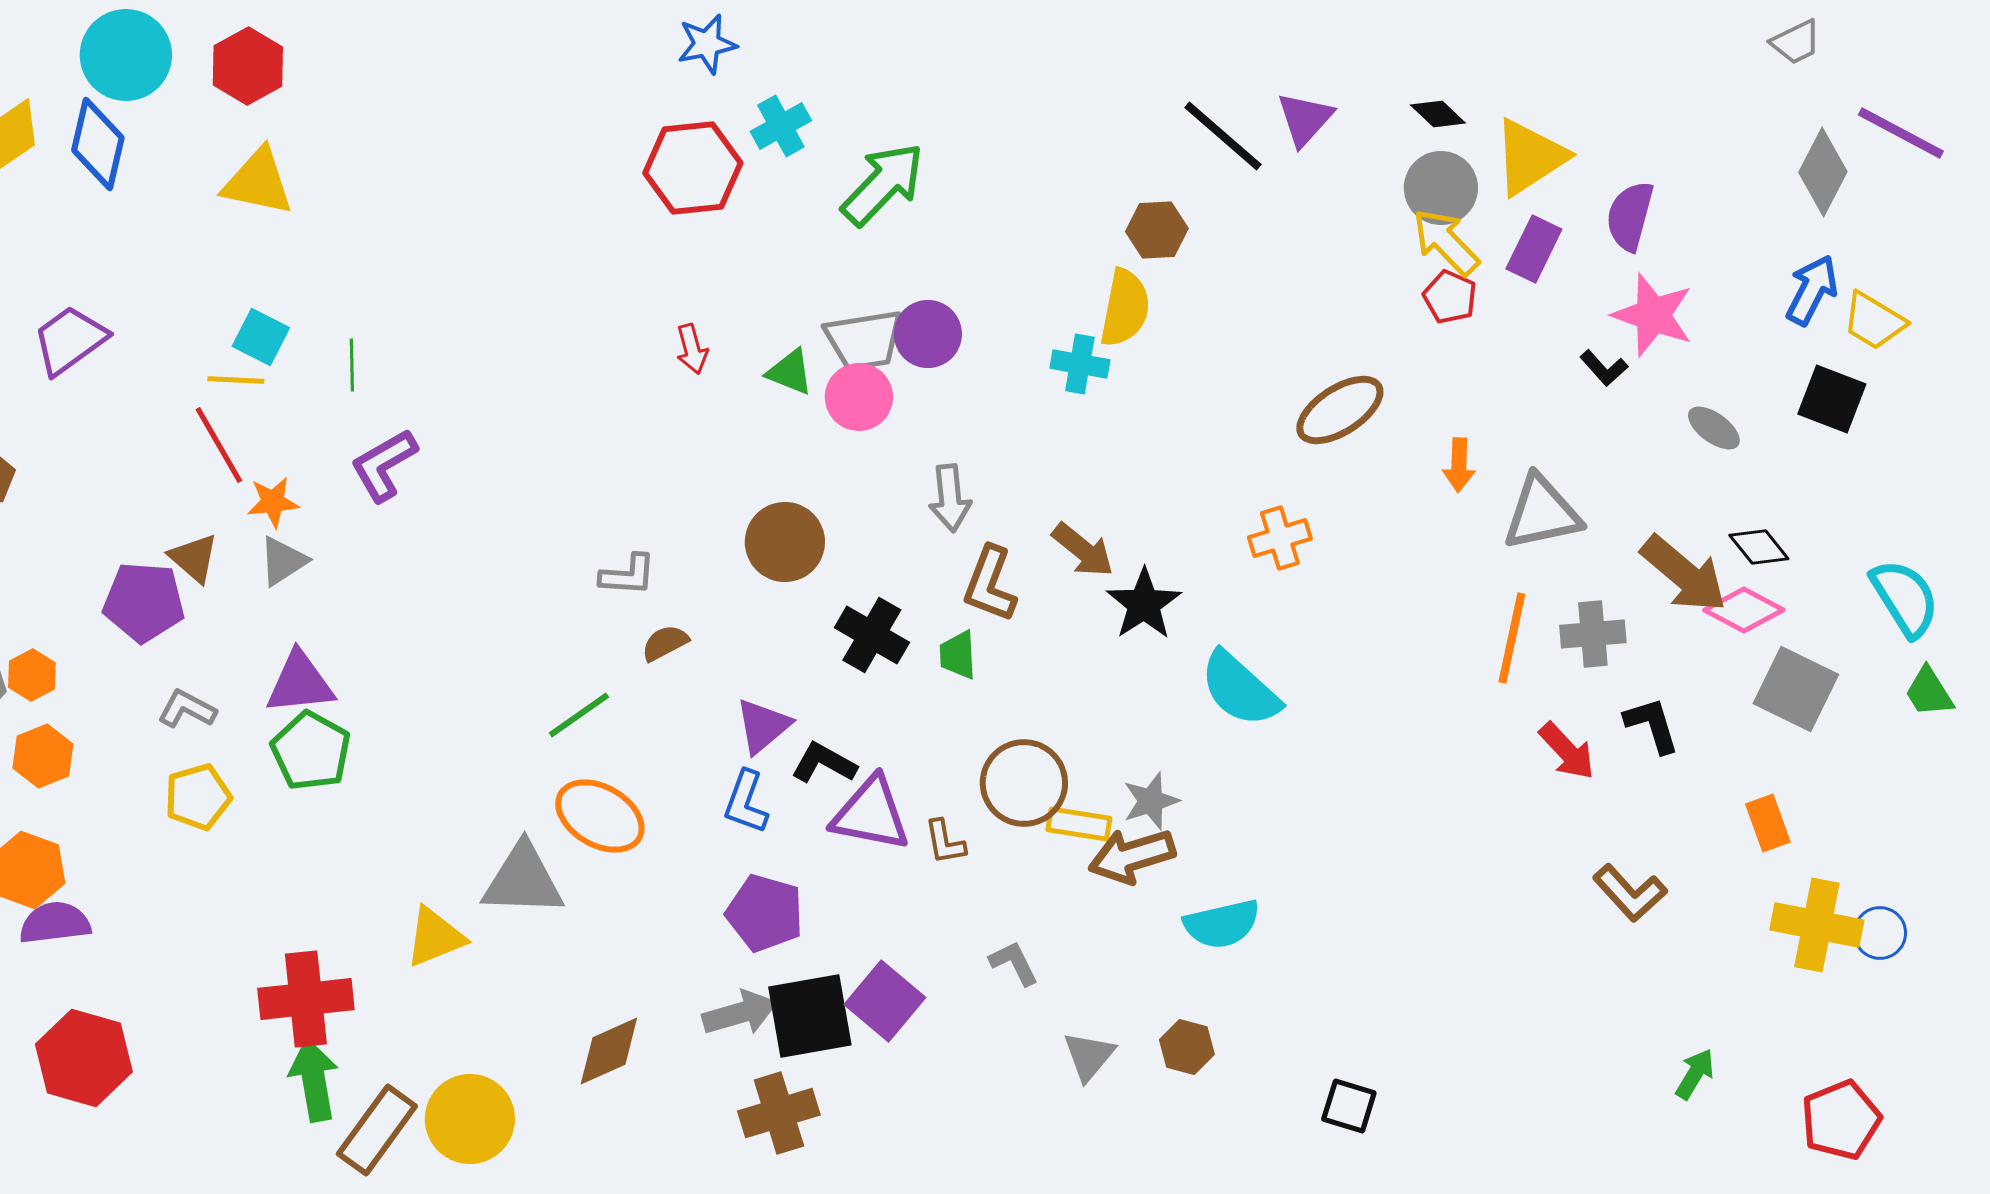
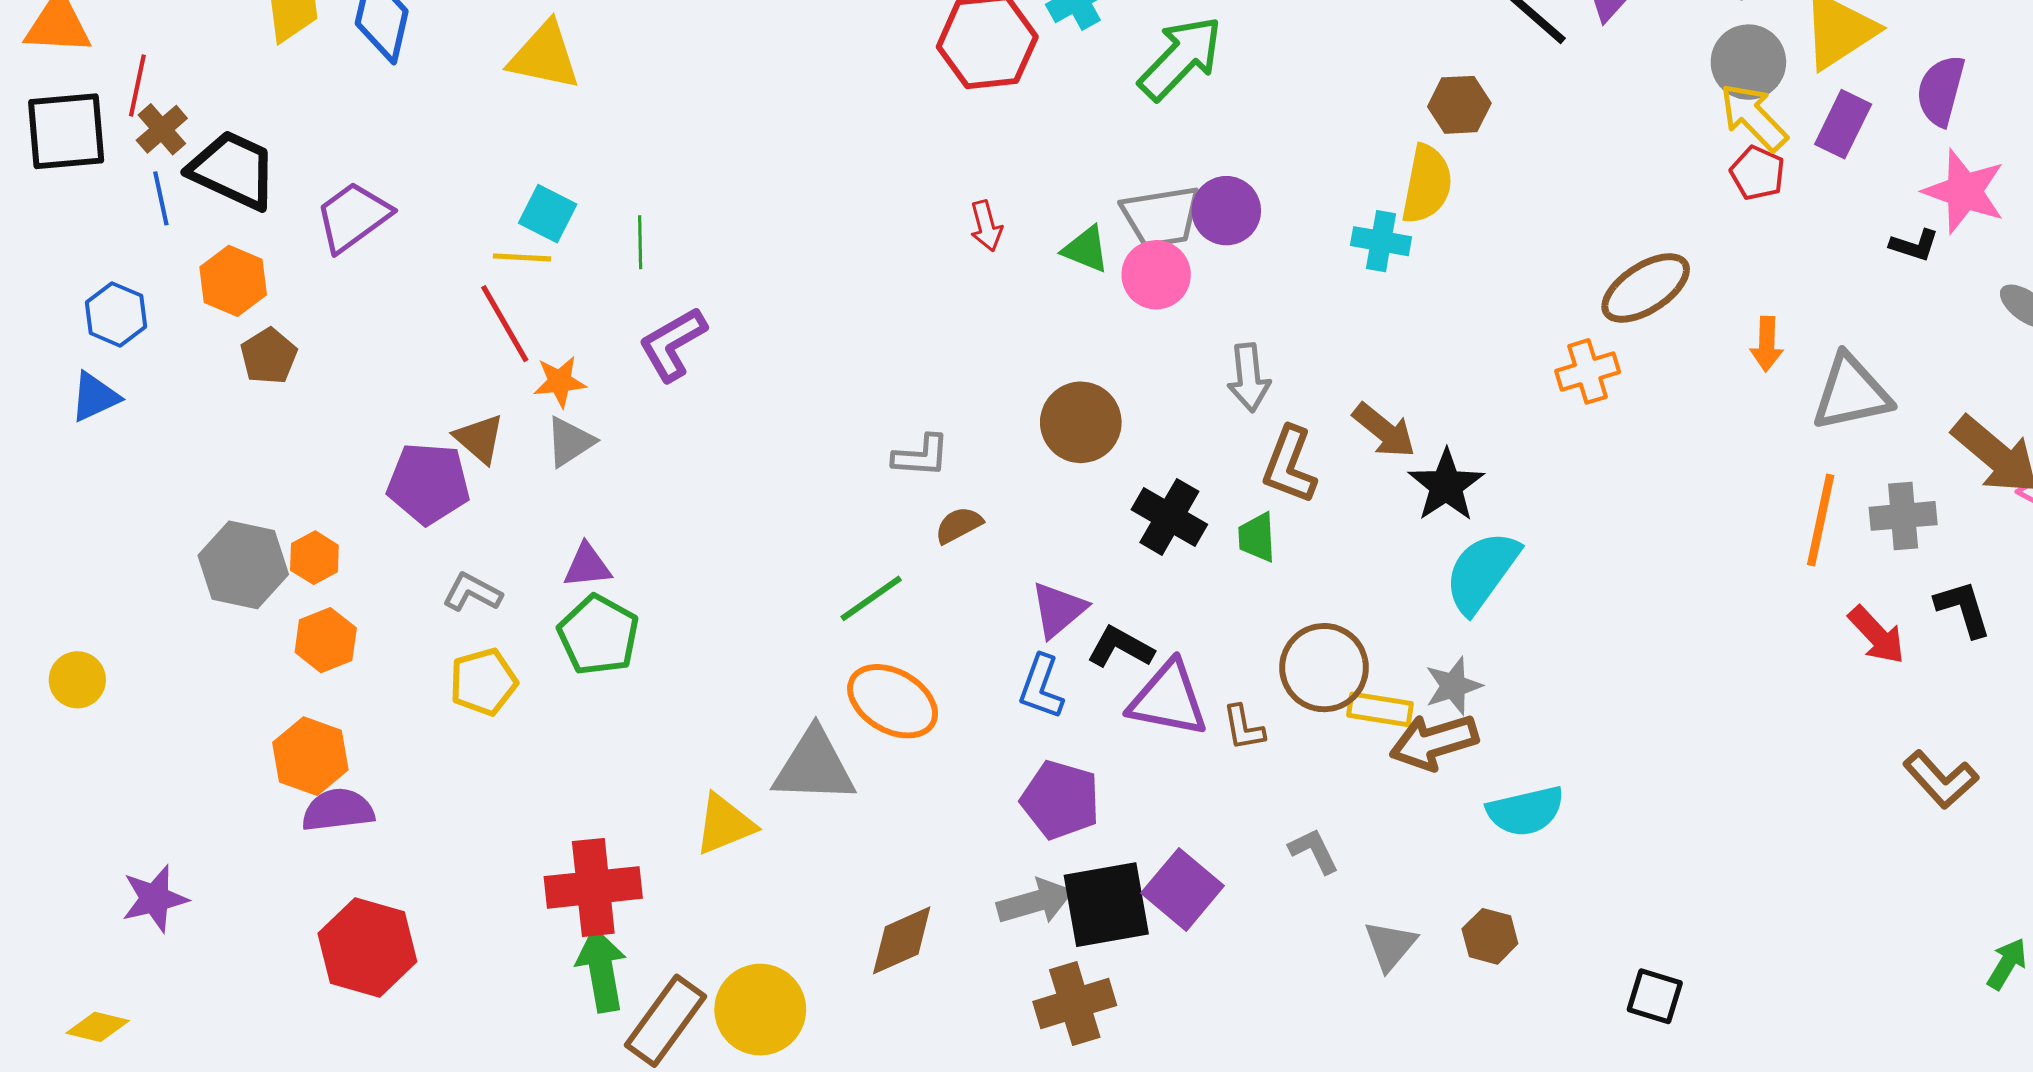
black L-shape: (1604, 368) -> (1914, 245), turned -30
orange cross: (1280, 538) -> (1588, 371), moved
purple triangle: (300, 683) -> (587, 566), size x0.7
cyan semicircle: (1240, 689) -> (1482, 572), moved, turned 84

